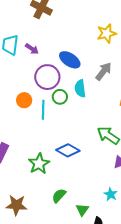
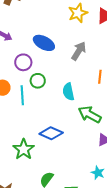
purple circle: (47, 77) -> (23, 62), size x0.7
cyan semicircle: (80, 88) -> (68, 92), moved

